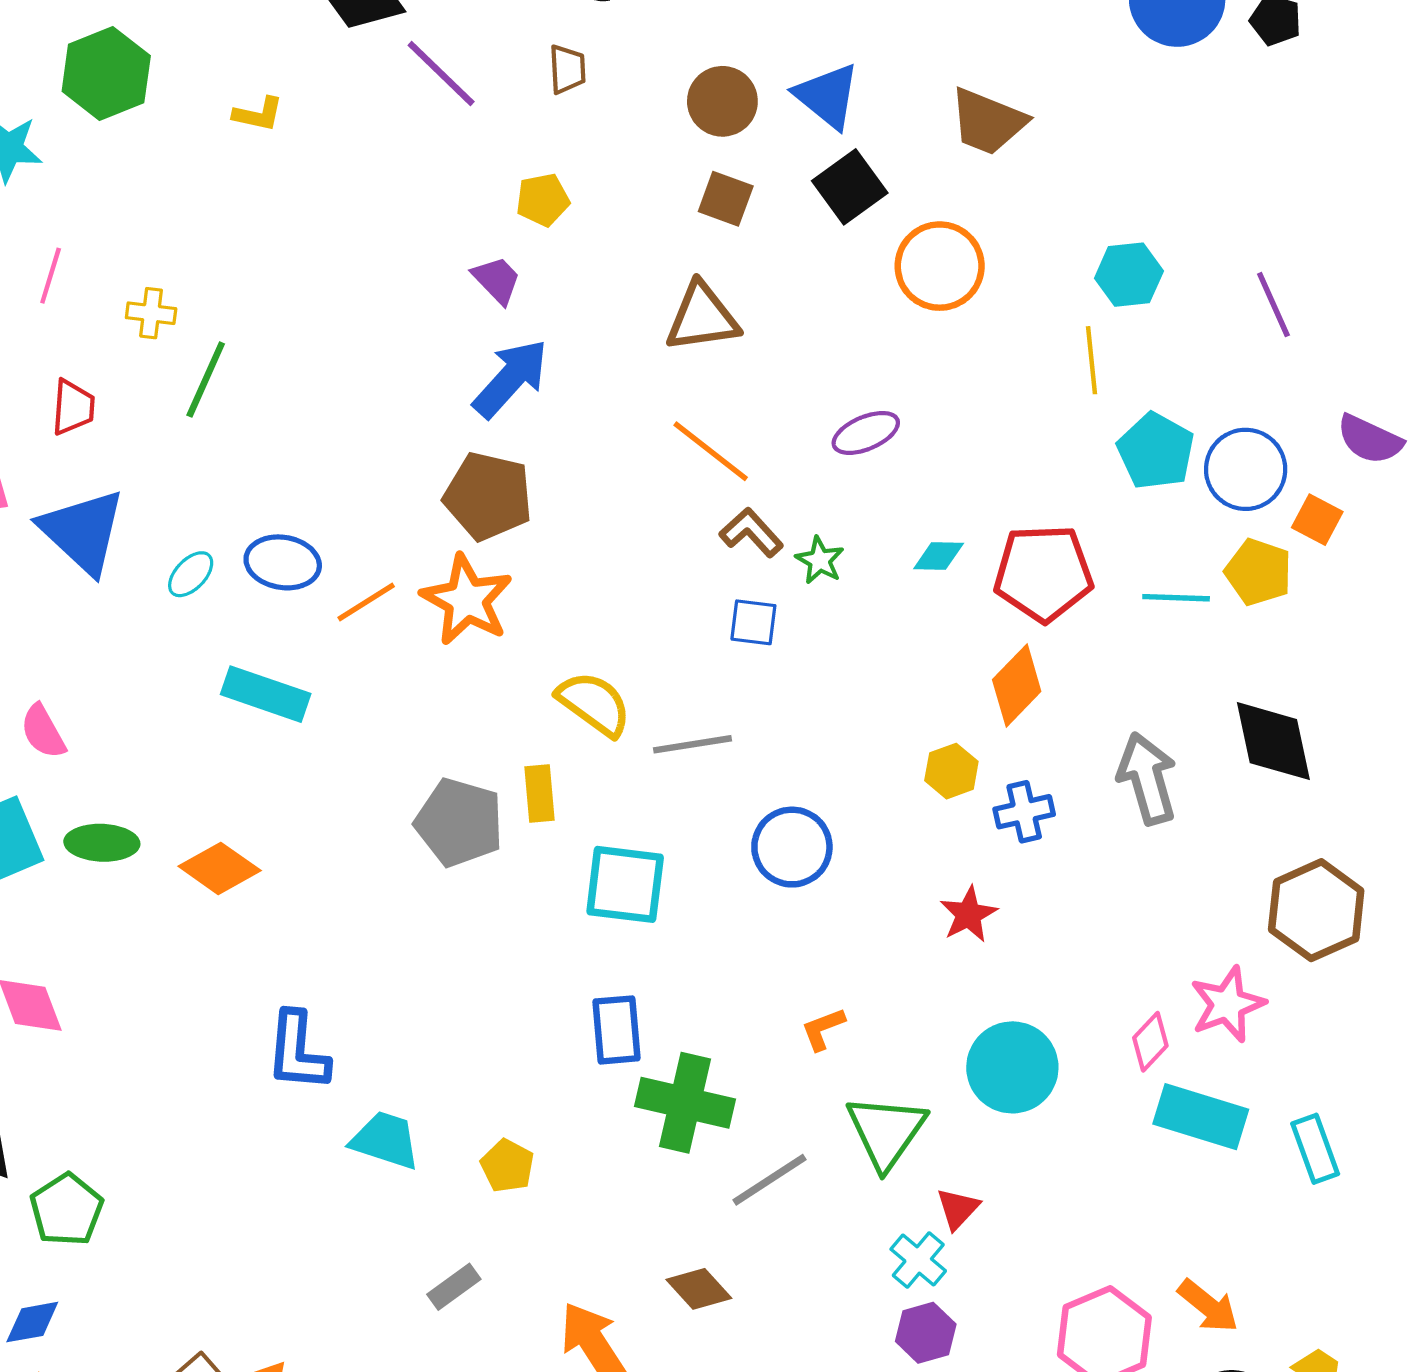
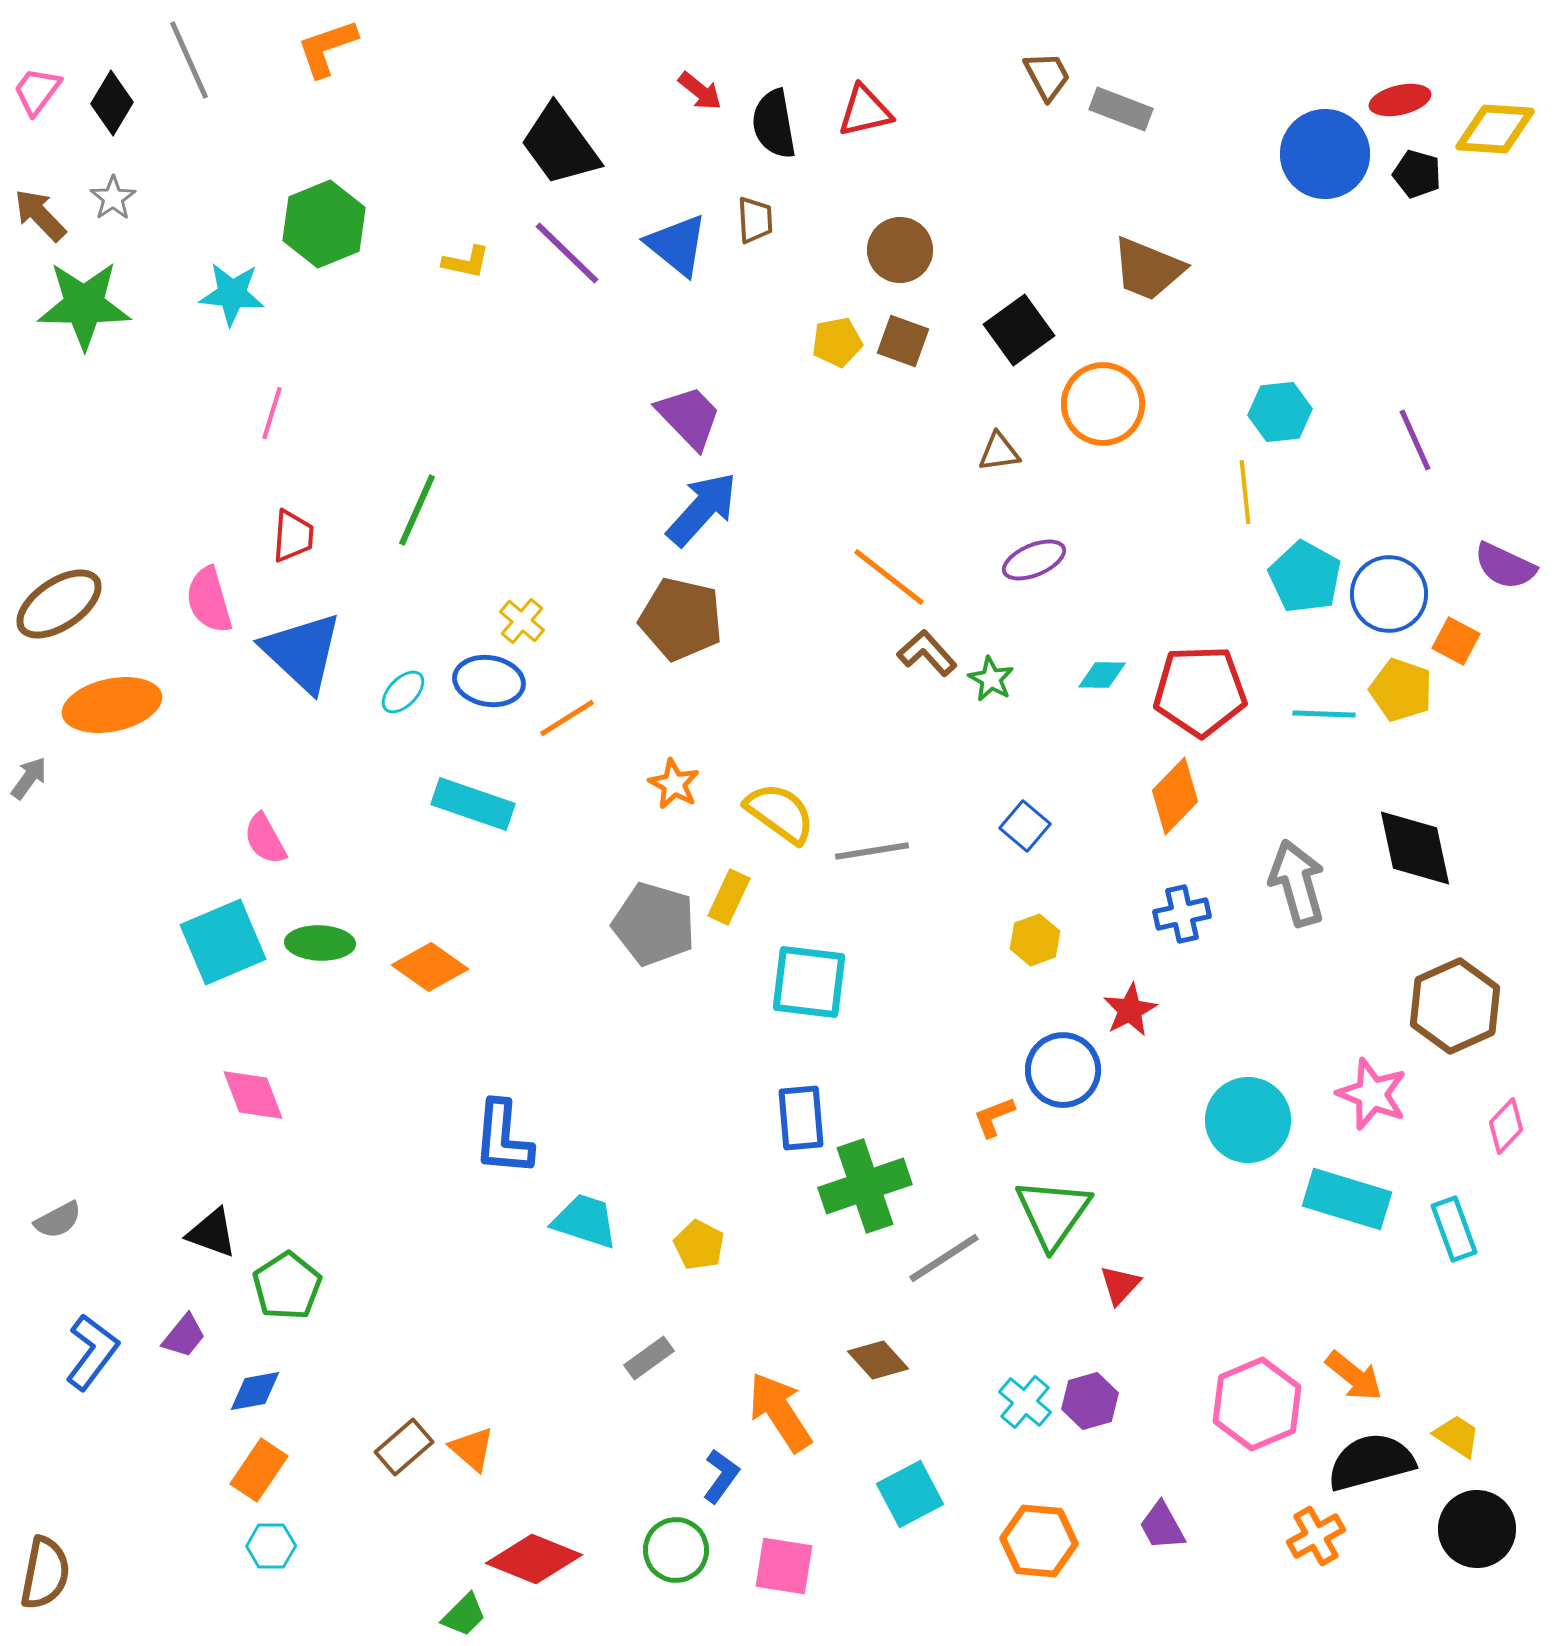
purple line: (441, 73) -> (567, 253), moved
blue triangle: (827, 96) -> (677, 245), moved
yellow pentagon: (543, 200) -> (837, 342), moved
purple trapezoid: (497, 280) -> (689, 417), size x1.4
yellow cross: (151, 313) -> (522, 621), moved, turned 33
brown triangle: (702, 317) -> (999, 452), moved, size x0.6
orange star: (467, 600) -> (674, 784), moved, size x0.6
blue square: (753, 622) -> (1025, 826), moved, turned 33
yellow hexagon: (951, 771) -> (1035, 940), moved
yellow rectangle: (539, 794) -> (729, 897), turned 30
blue circle: (792, 847) -> (1063, 1070), moved
pink star: (1227, 1004) -> (1372, 1094), turned -30
pink diamond: (1150, 1042) -> (1506, 1126), moved
cyan circle: (1012, 1067) -> (1248, 1120), moved
green cross: (685, 1103) -> (865, 1186), turned -32
cyan cross: (918, 1260) -> (1025, 1402), moved

